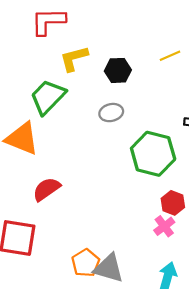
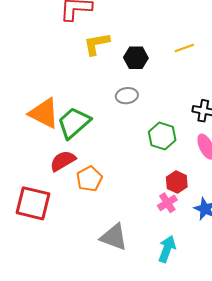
green trapezoid: (48, 97) -> (74, 123), moved
green hexagon: (153, 154) -> (162, 136), size x0.7
orange pentagon: (86, 263) -> (89, 179), moved

